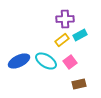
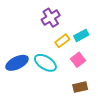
purple cross: (65, 19) -> (51, 18), moved, turned -30
pink square: (70, 62) -> (78, 60), moved

